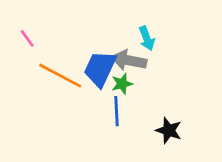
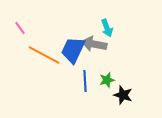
green star: (122, 84) -> (107, 80), moved

